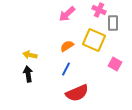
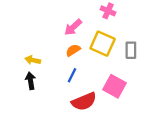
pink arrow: (67, 14) -> (73, 27), moved
gray rectangle: (113, 23) -> (131, 50), moved
pink square: (115, 64) -> (115, 86), moved, size x1.5

